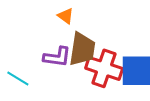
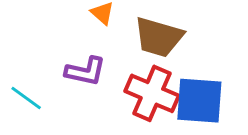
brown trapezoid: (82, 49) -> (159, 37), moved, turned 93

